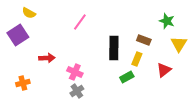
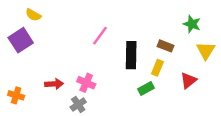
pink line: (80, 22) -> (100, 36), moved
red arrow: (47, 58) -> (54, 84), moved
orange cross: (23, 83) -> (16, 95), moved, turned 32
gray cross: (77, 91) -> (78, 105), moved

